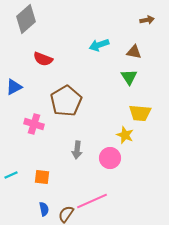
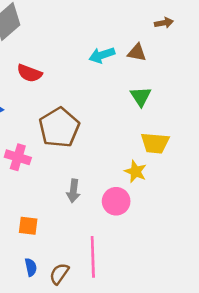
brown triangle: (134, 52) -> (137, 53), moved
pink line: (92, 201) -> (93, 257), turned -68

